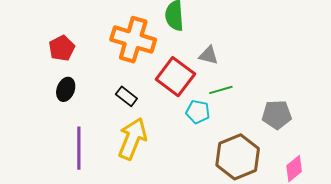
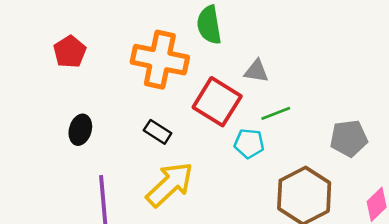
red pentagon: (62, 48) -> (70, 52), moved
yellow arrow: (132, 139) -> (170, 184), turned 30

